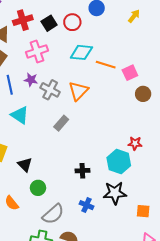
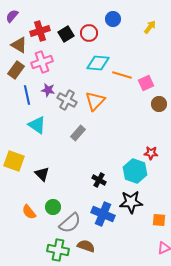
pink cross: (37, 51) -> (42, 62), moved
black cross: (82, 171) -> (99, 180), turned 32
green circle: (38, 188) -> (53, 207), moved
blue cross: (86, 205) -> (103, 214), size x1.6

